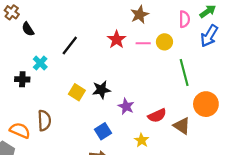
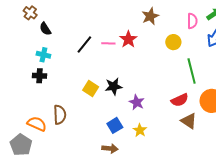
pink line: (143, 43) -> (108, 43), moved
cyan cross: (40, 63) -> (43, 55), moved, turned -32
red semicircle: (157, 116) -> (180, 100), moved
yellow star: (142, 140) -> (140, 130), moved

